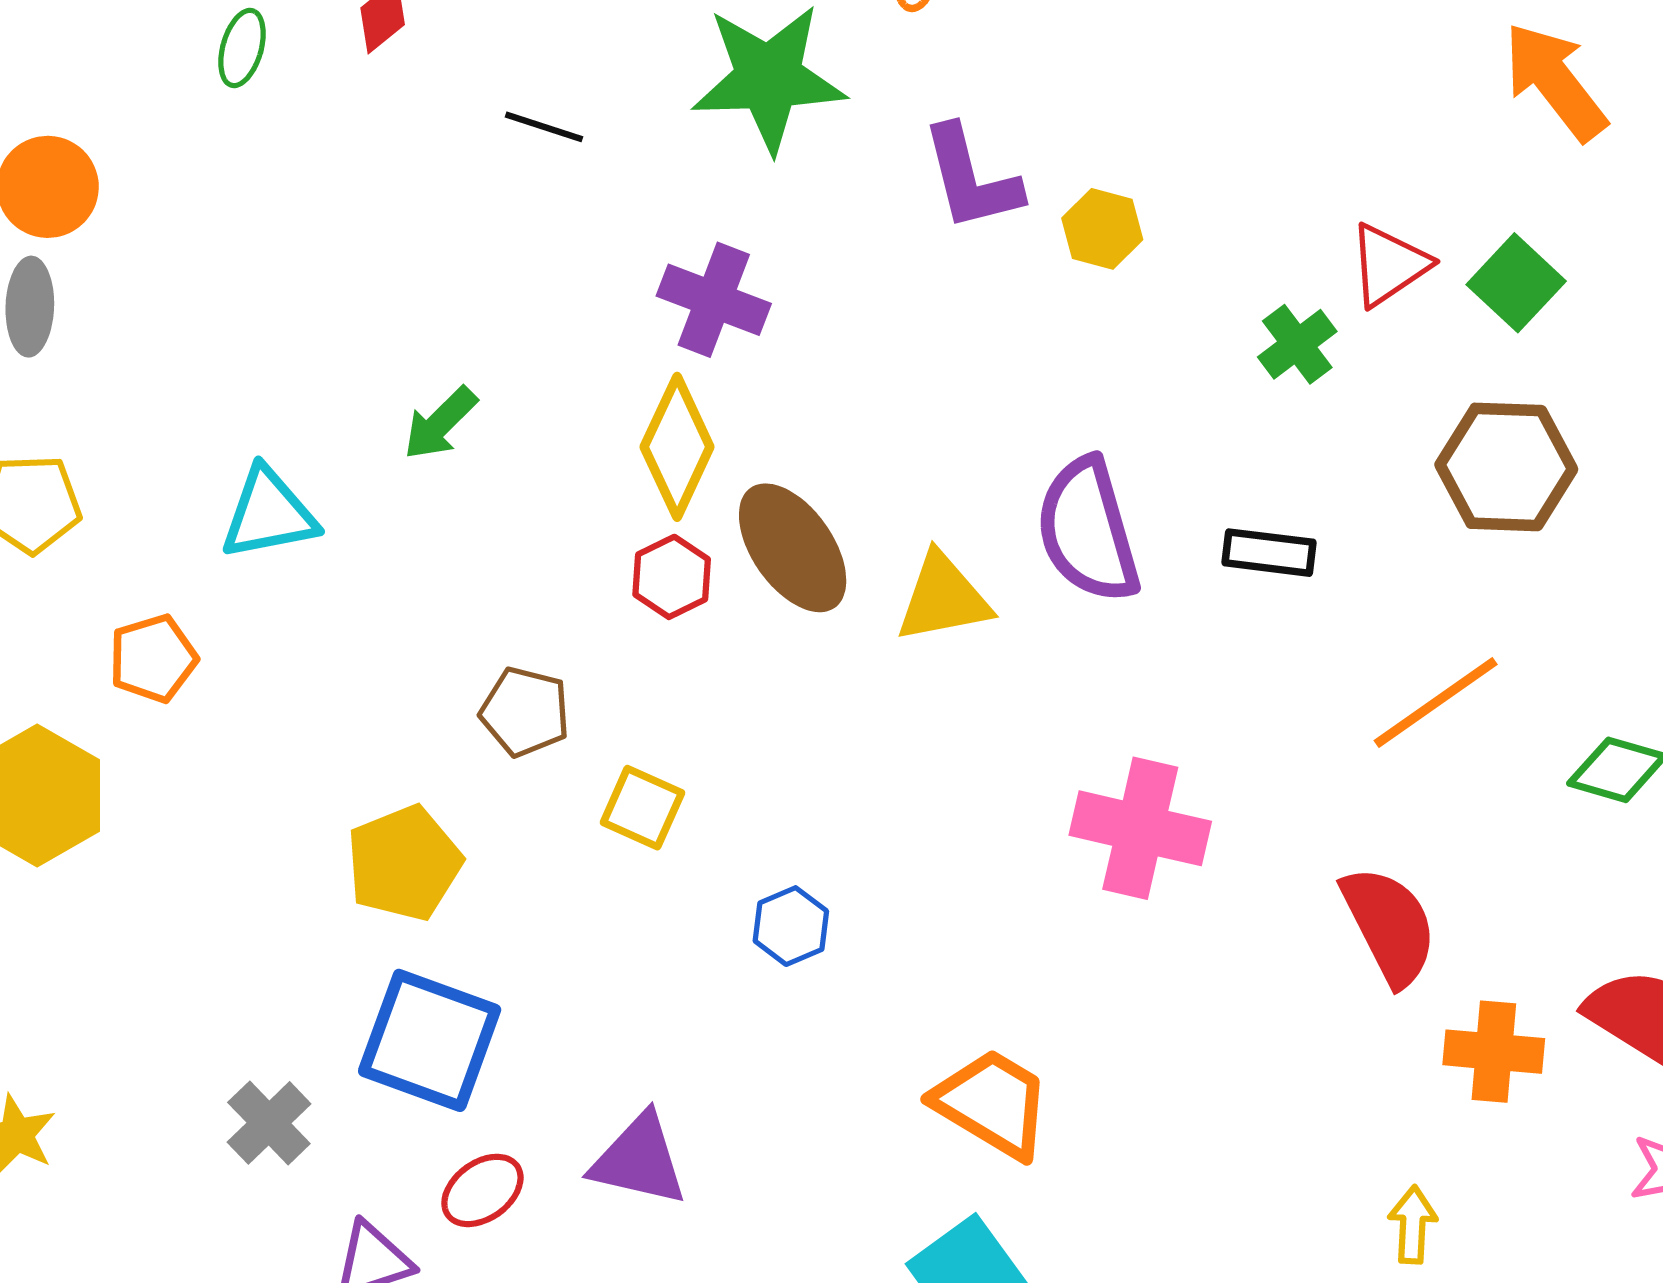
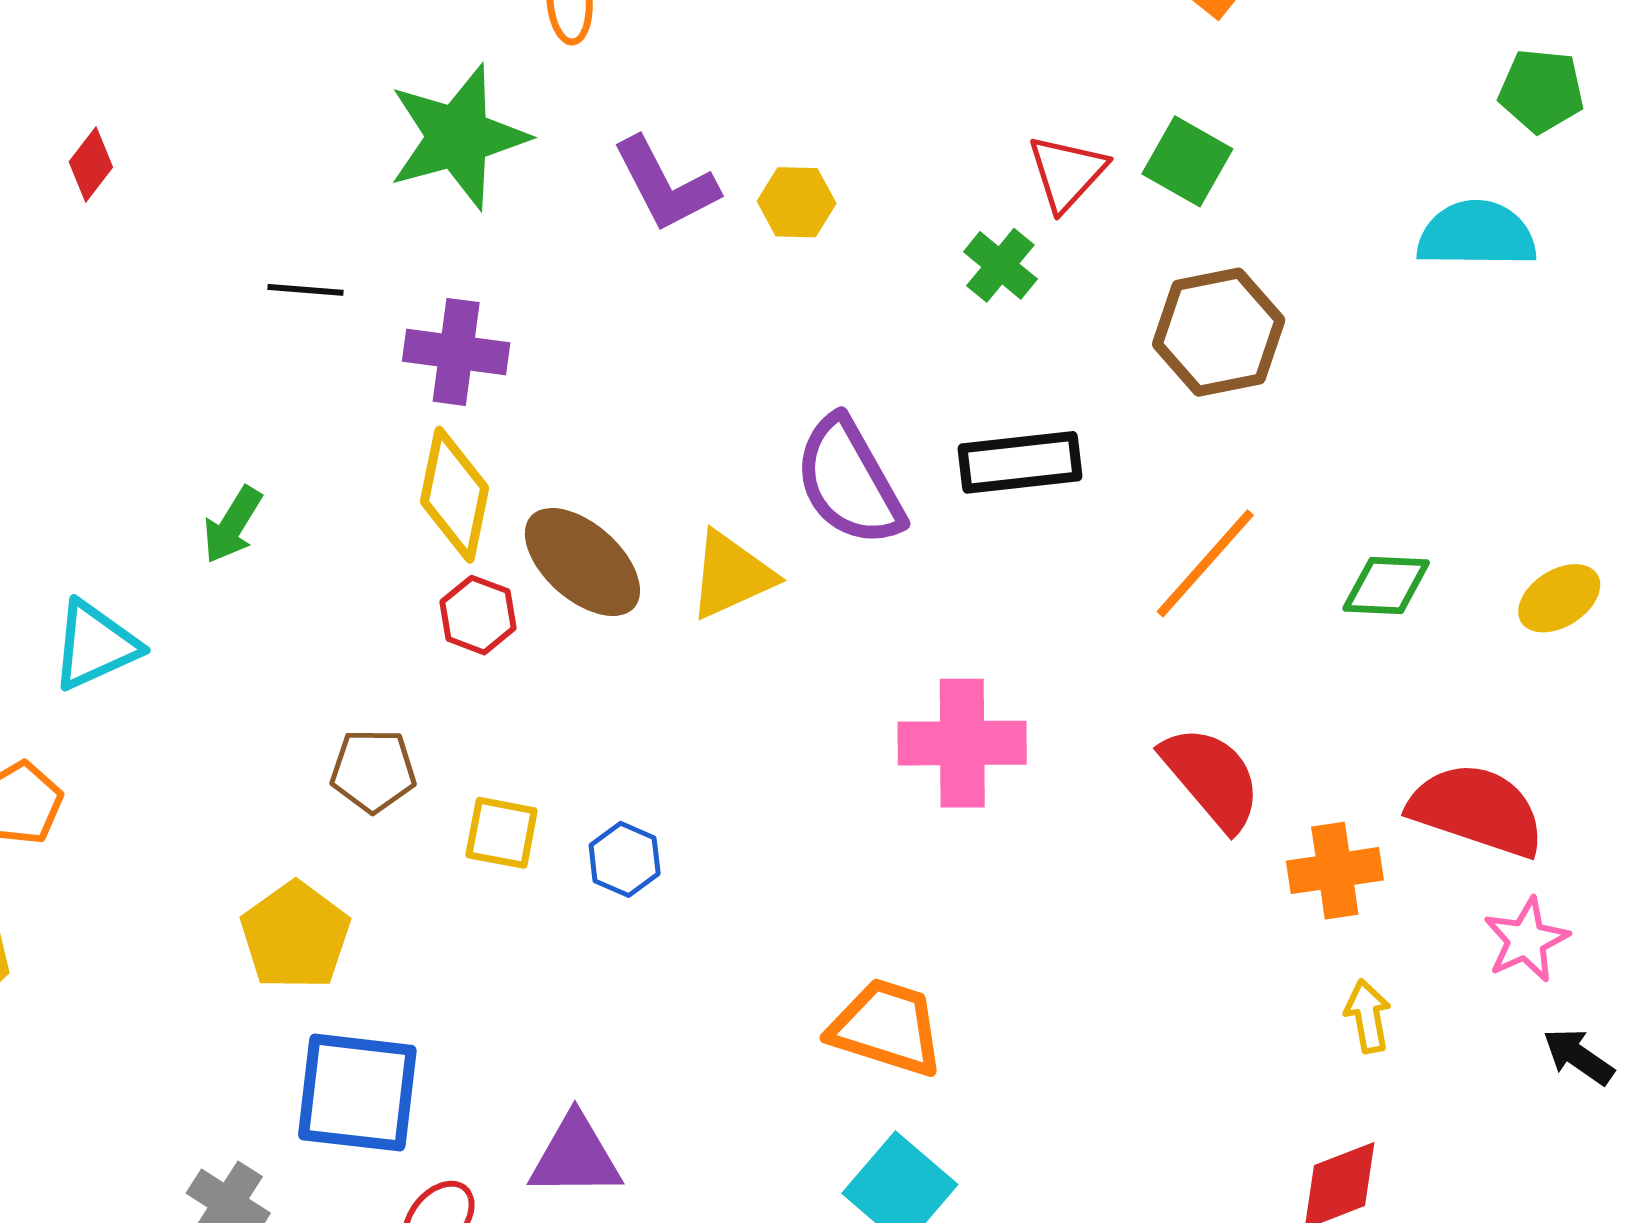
black line: (544, 127) -> (306, 290), moved
black rectangle: (1269, 553) -> (1020, 462), size x1.4
blue hexagon: (791, 926) -> (625, 859), moved
yellow arrow: (1413, 1225) -> (1368, 1016), moved

